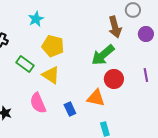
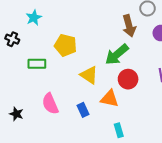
cyan star: (36, 19) -> (34, 18), moved
green rectangle: (25, 64) -> (37, 64), turned -36
yellow triangle: (51, 75) -> (89, 75), moved

